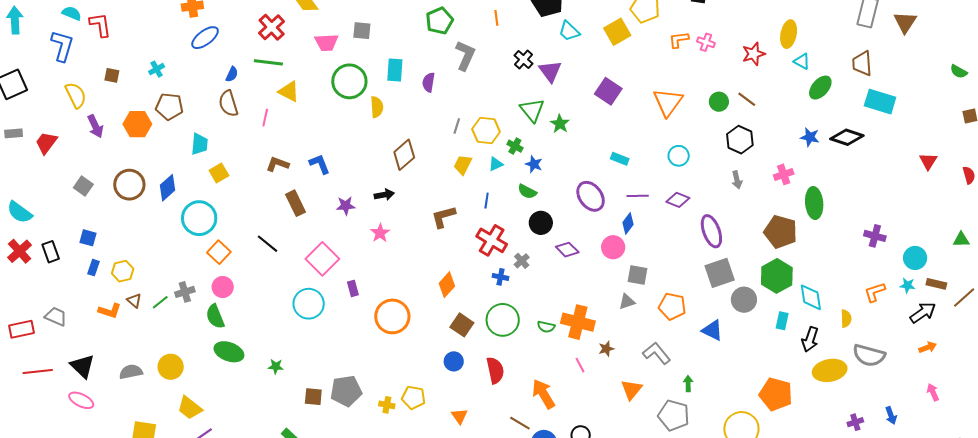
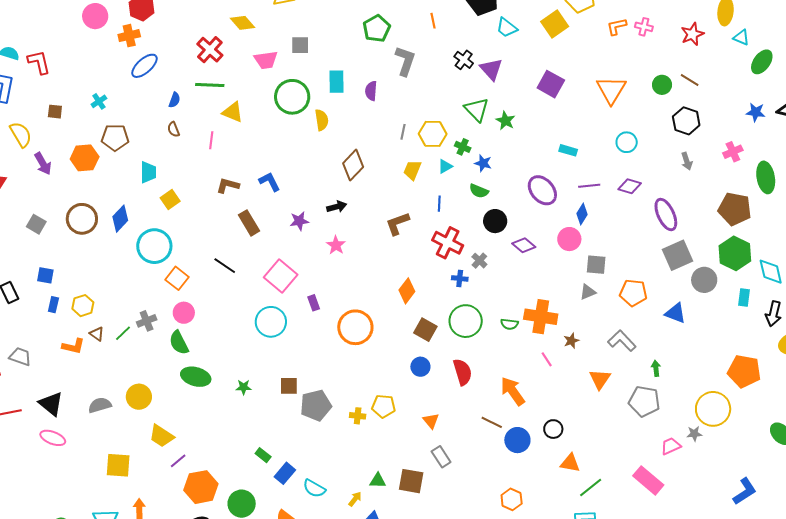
brown semicircle: (228, 103) -> (173, 129), size x0.6
brown square: (313, 397) -> (289, 386), moved

